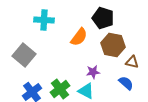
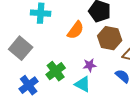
green cross: (60, 89) -> (56, 71), moved

